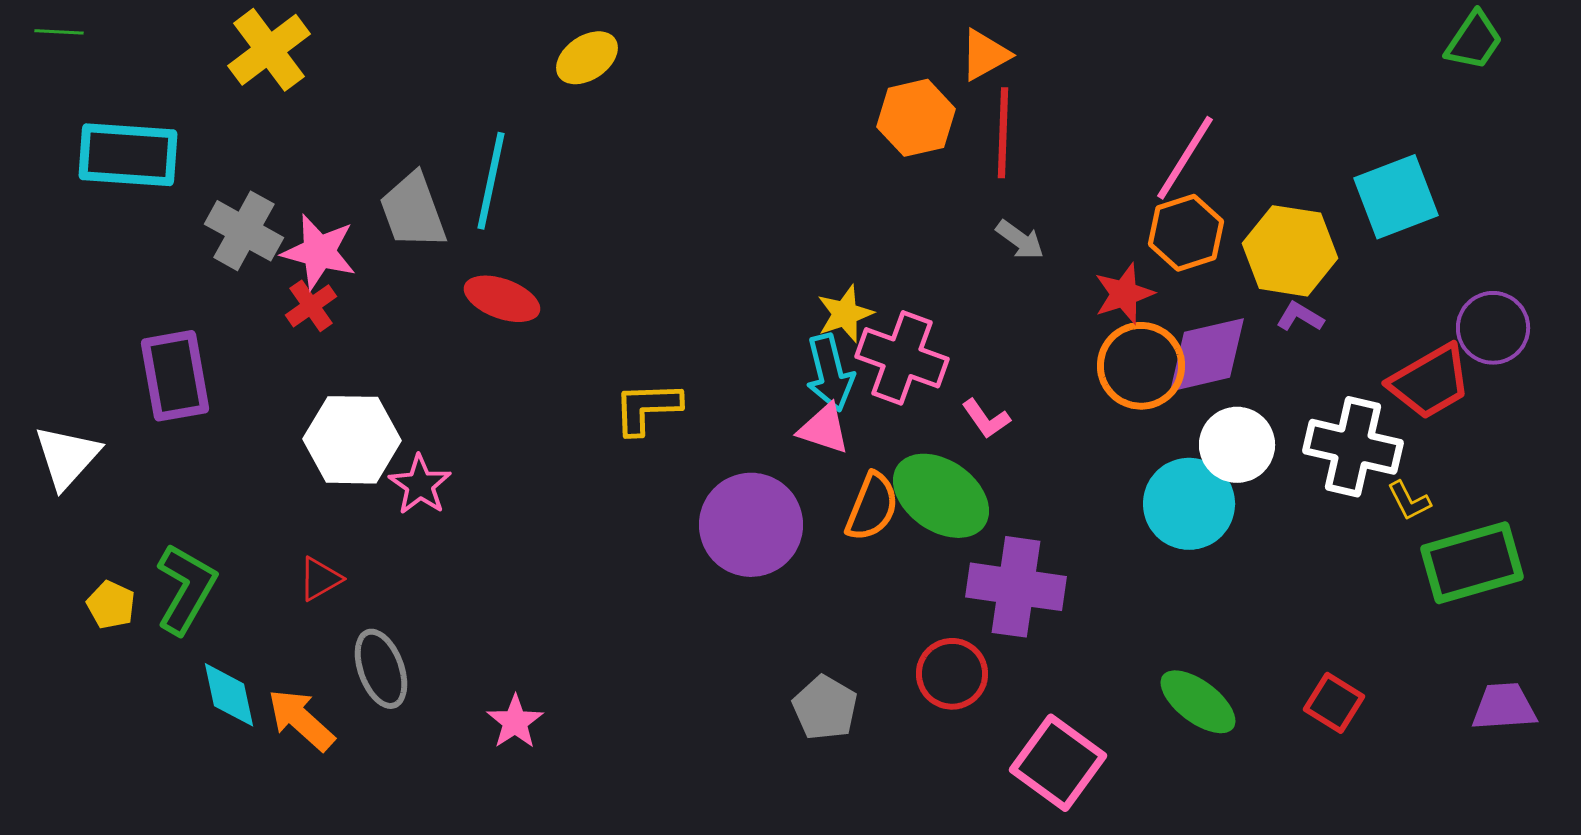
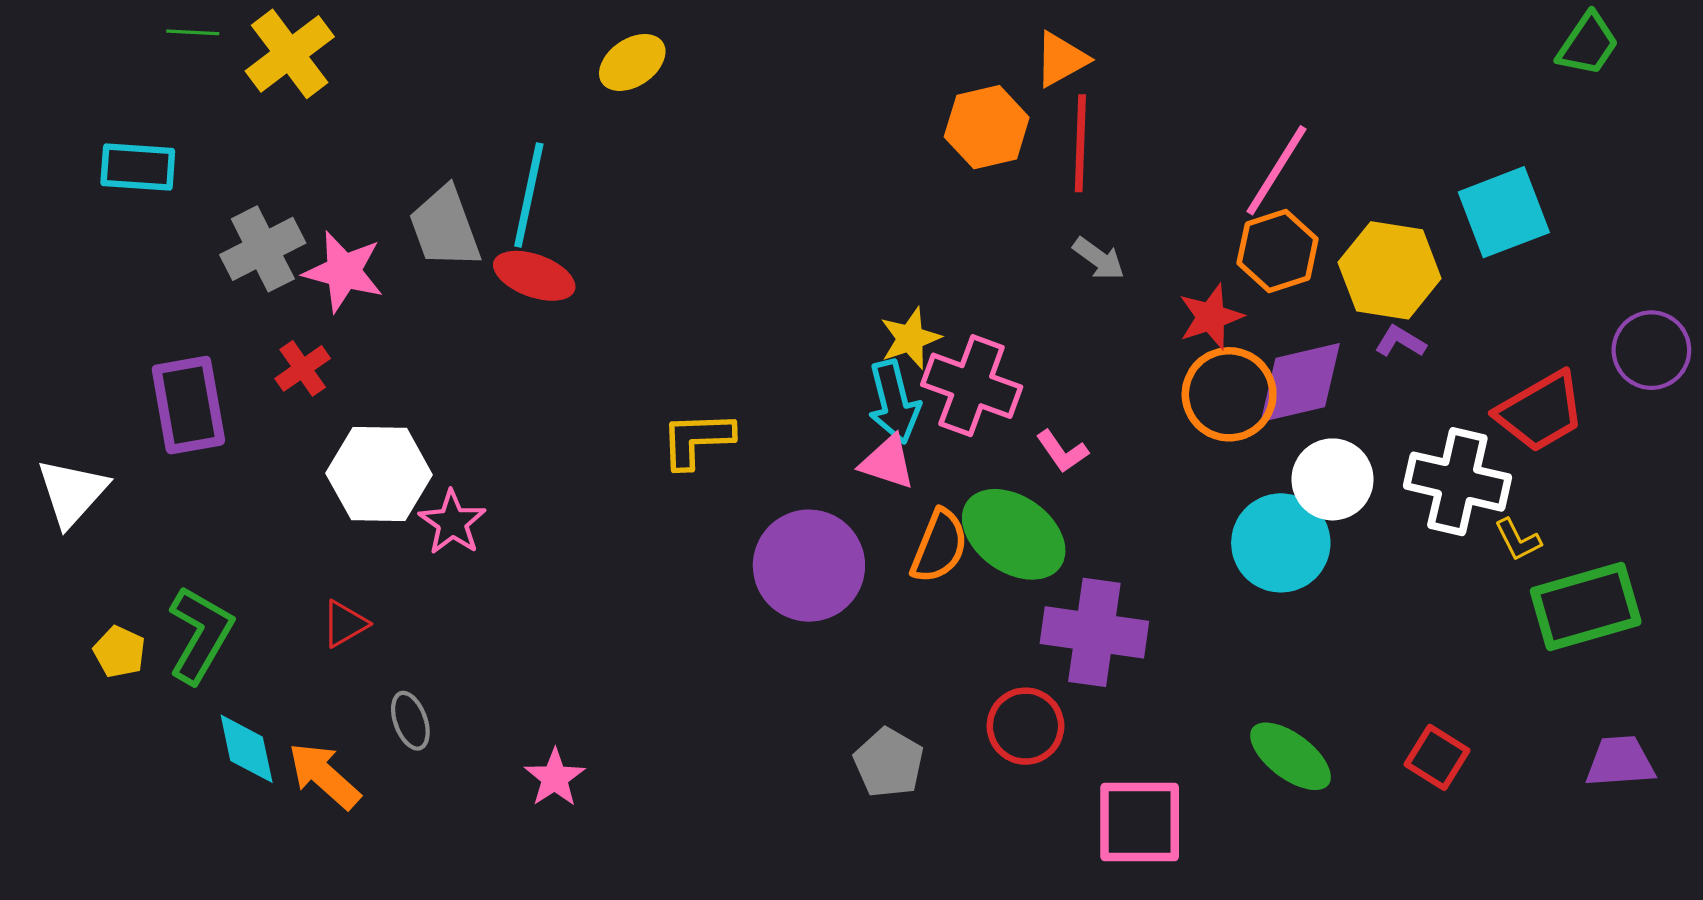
green line: (59, 32) -> (193, 32), moved
cyan rectangle: (128, 155) -> (138, 167), size x0.7
gray cross: (244, 231) -> (263, 249), turned 34
red ellipse: (502, 299) -> (534, 276), moved
red cross: (311, 306) -> (303, 368), moved
purple circle: (1493, 328) -> (1651, 350), moved
gray ellipse: (381, 669) -> (410, 721), size x0.7
pink square: (1058, 763) -> (1140, 822), turned -36

